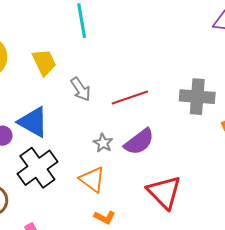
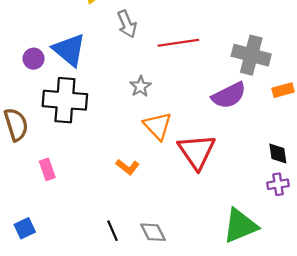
purple semicircle: (139, 142) -> (229, 95), moved
black cross: (37, 168) -> (65, 100), turned 30
orange triangle: (92, 179) -> (158, 126), moved

